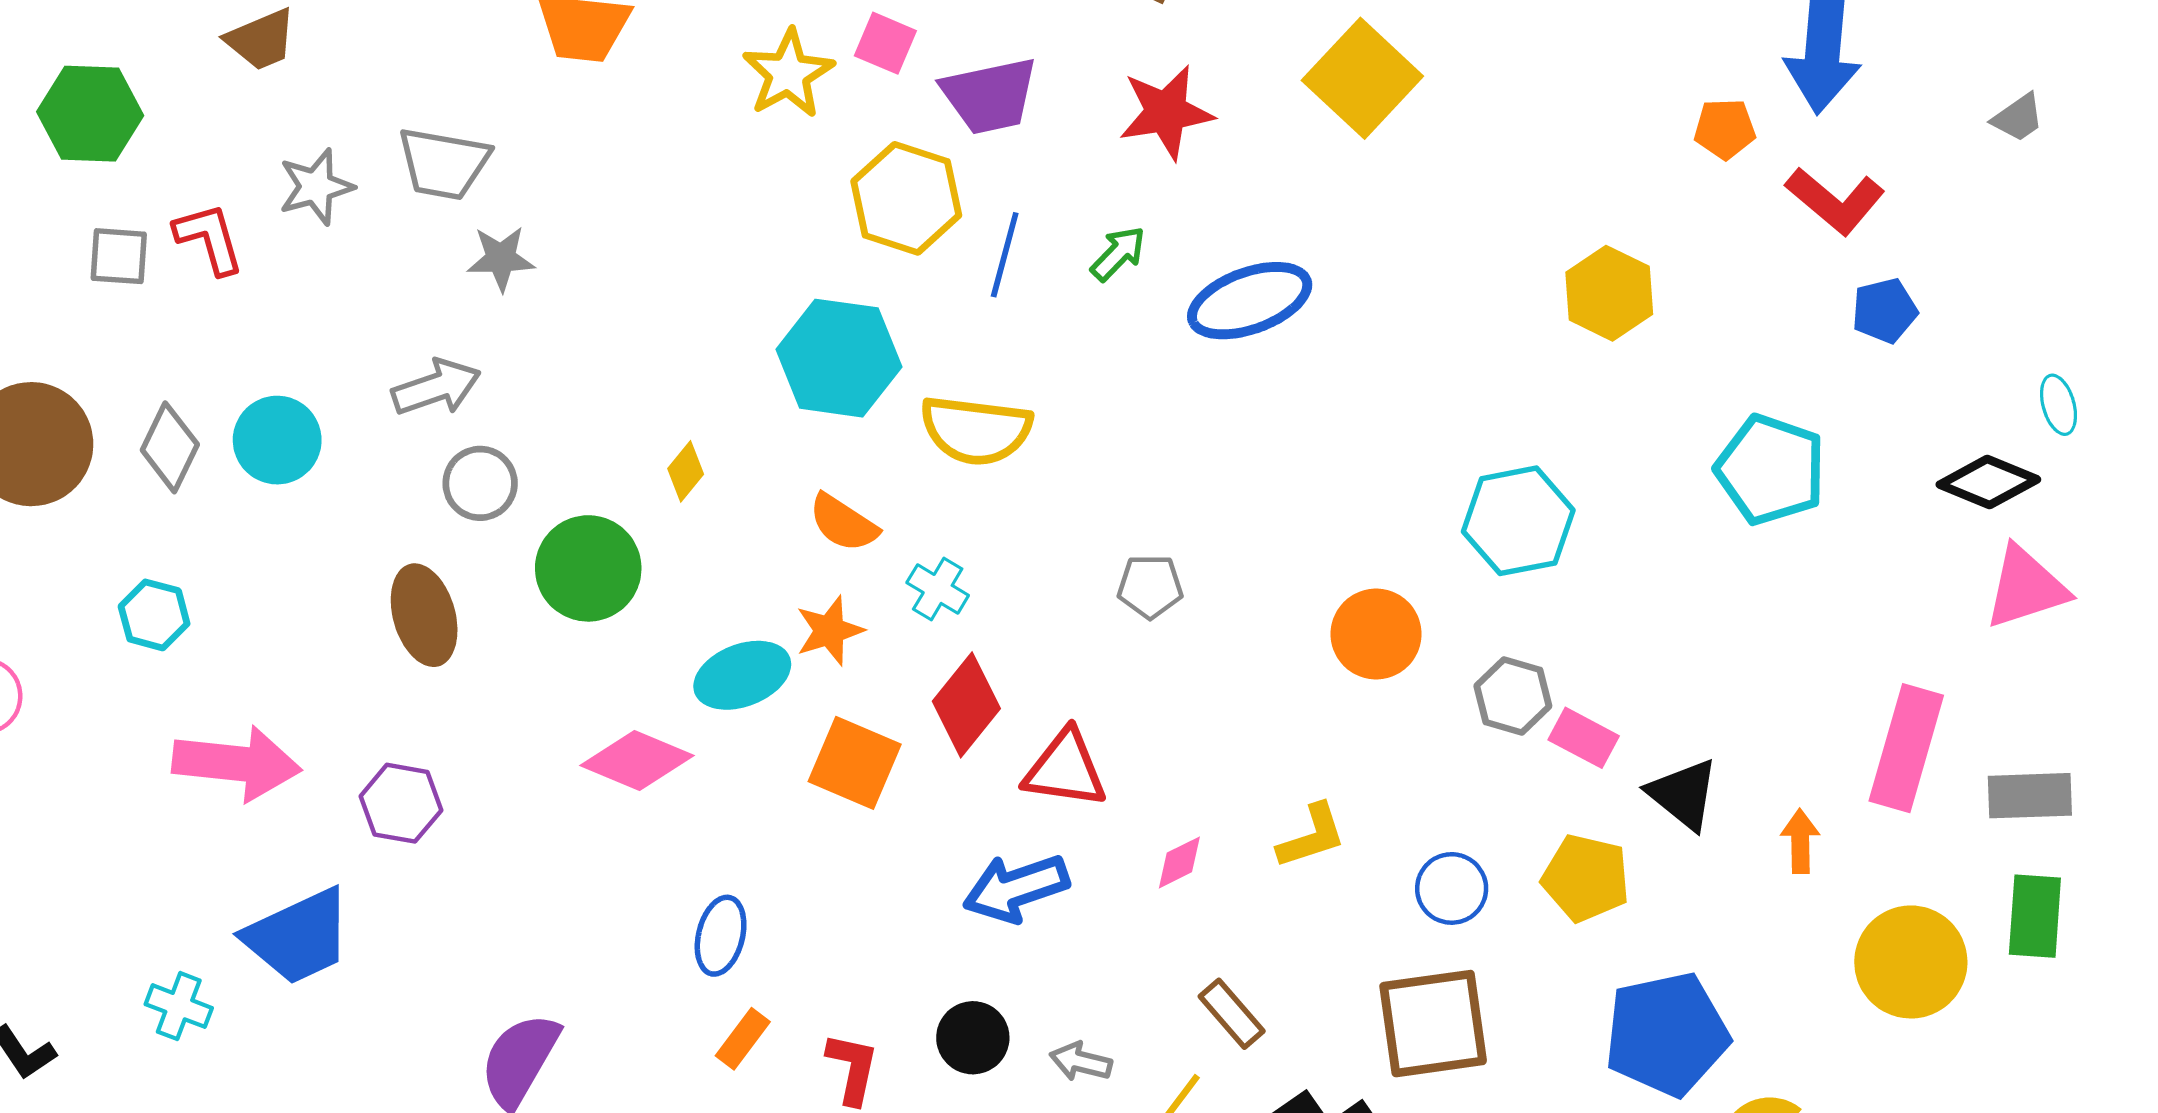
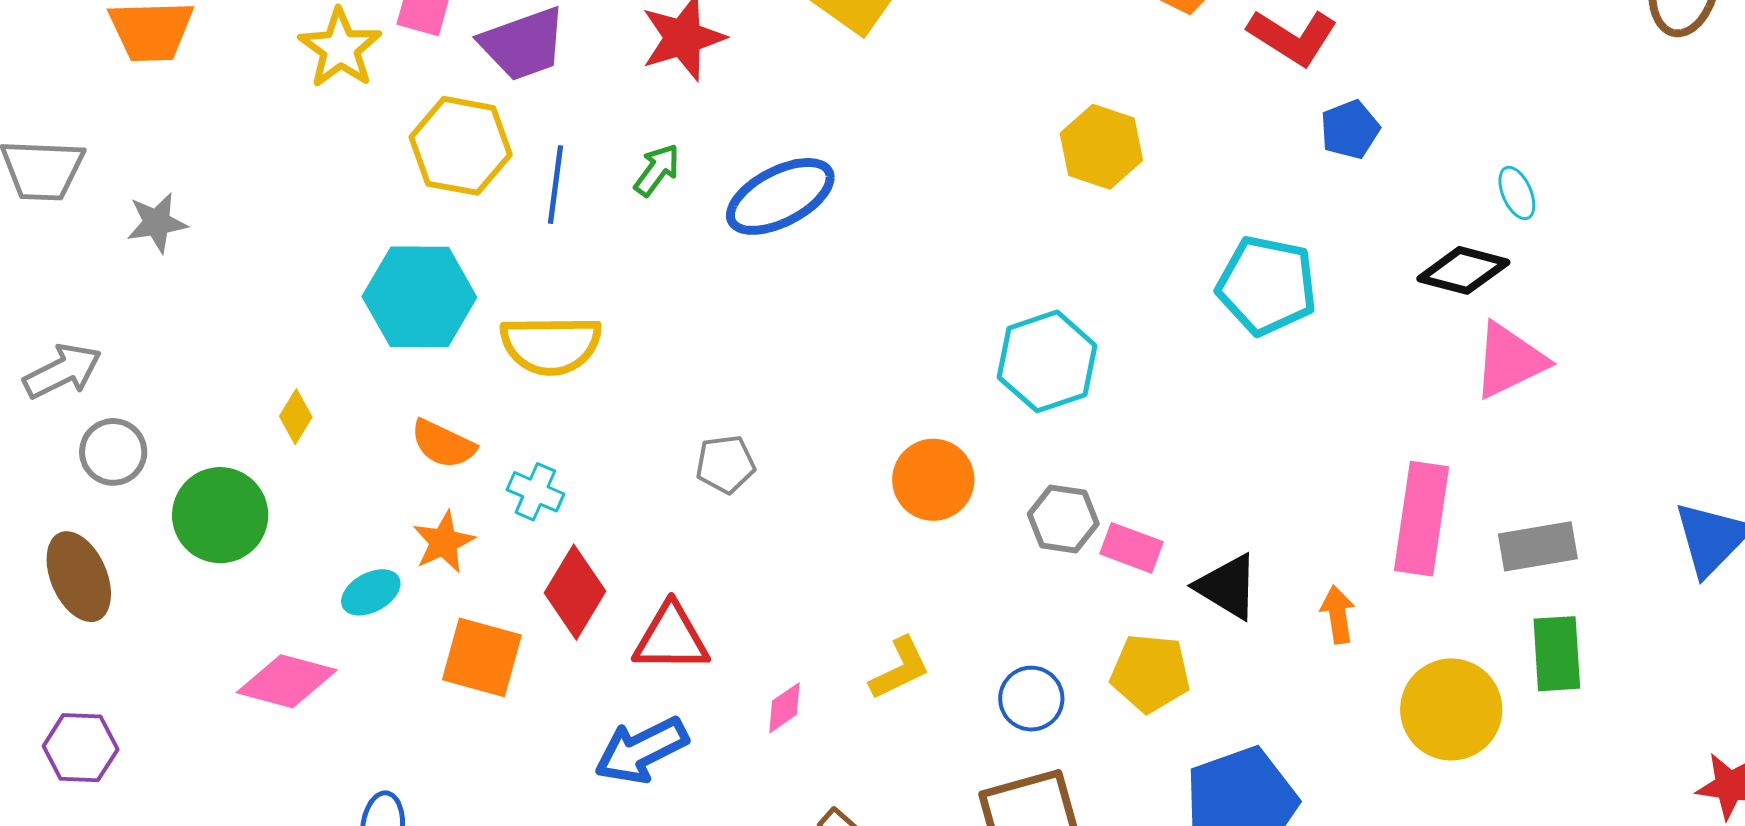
gray star: (501, 258) -> (157, 223), moved
cyan ellipse: (742, 675) -> (371, 592), size x0.7

